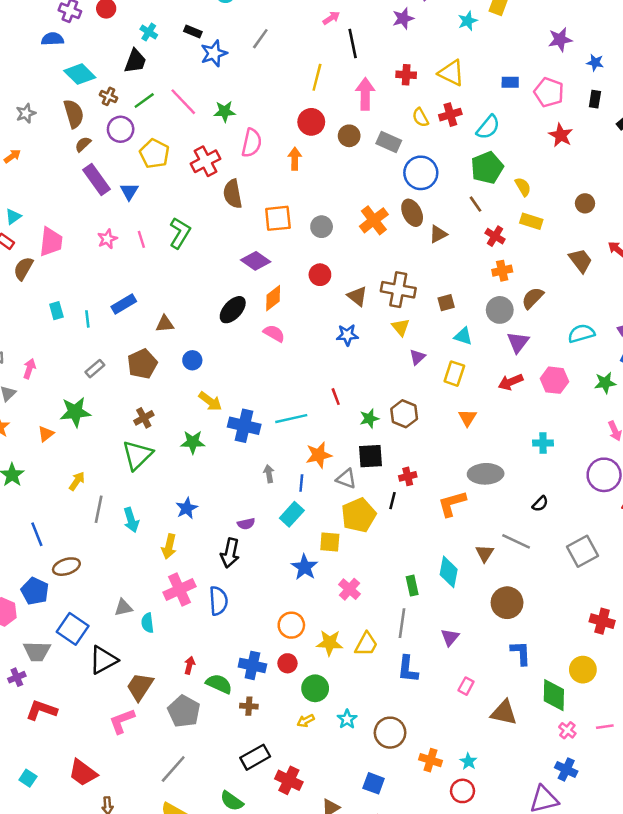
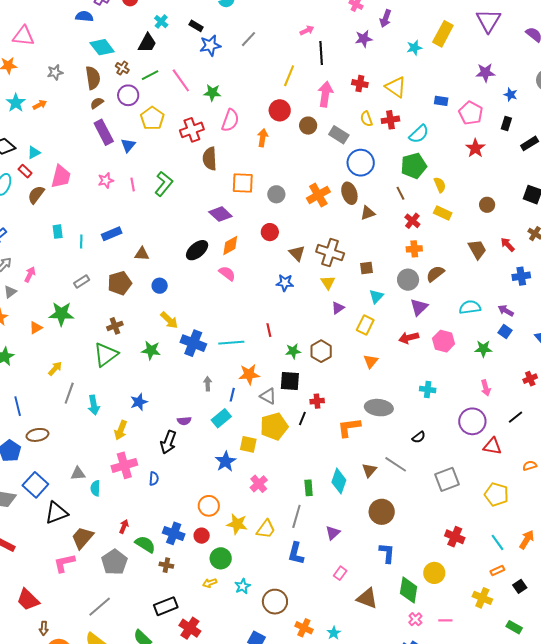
cyan triangle: (463, 336) -> (376, 296), turned 49
blue semicircle: (218, 601) -> (154, 479), size x0.6

